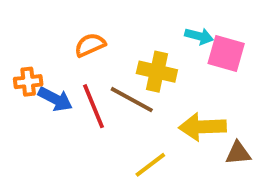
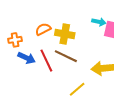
yellow cross: (157, 72) -> (65, 34), moved
orange cross: (28, 82) -> (15, 40), moved

